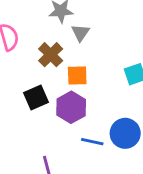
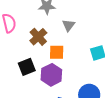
gray triangle: (80, 33) -> (68, 25), moved

